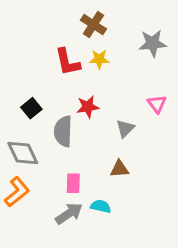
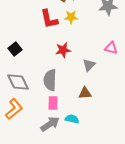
pink triangle: (157, 104) -> (111, 48), turned -40
black square: (31, 108) -> (15, 49), moved
gray semicircle: (63, 131) -> (50, 80), moved

